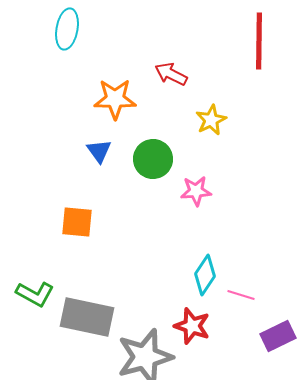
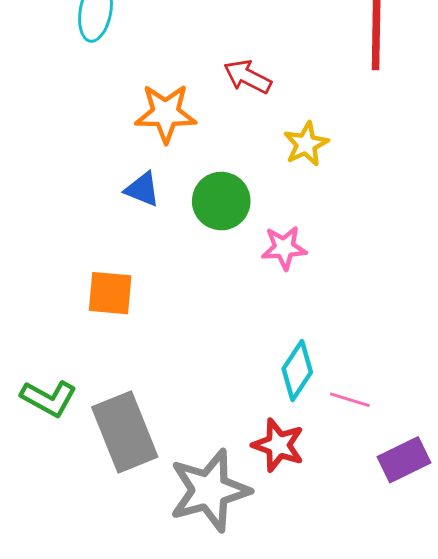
blue triangle: (99, 151) -> (142, 189), turned -32
gray rectangle: (87, 317) -> (125, 432), turned 56

